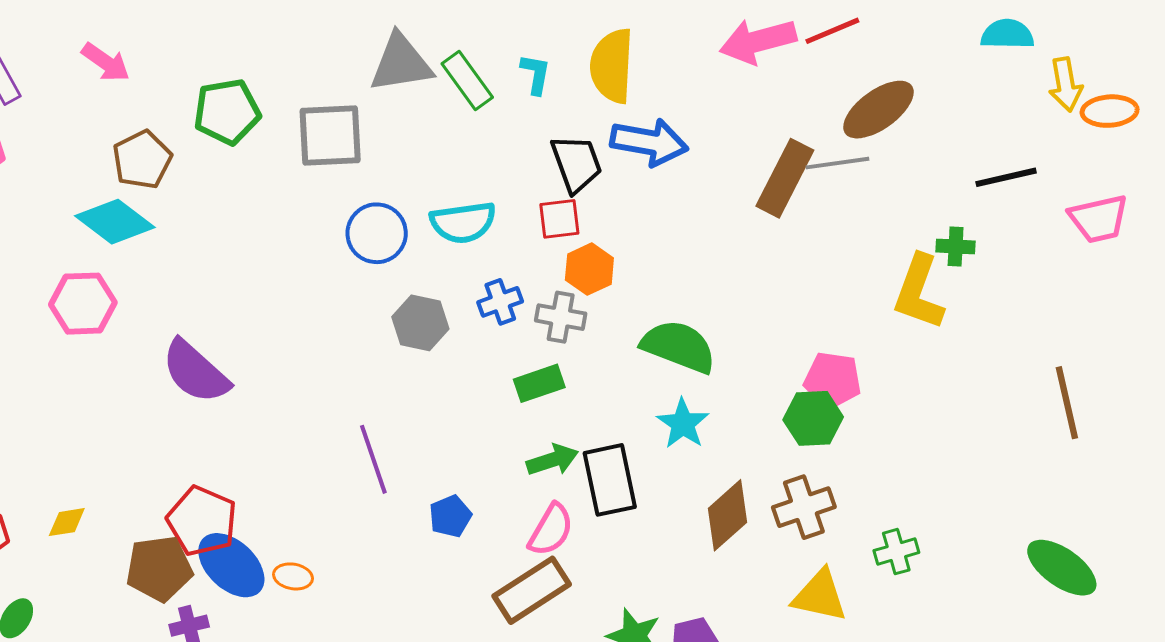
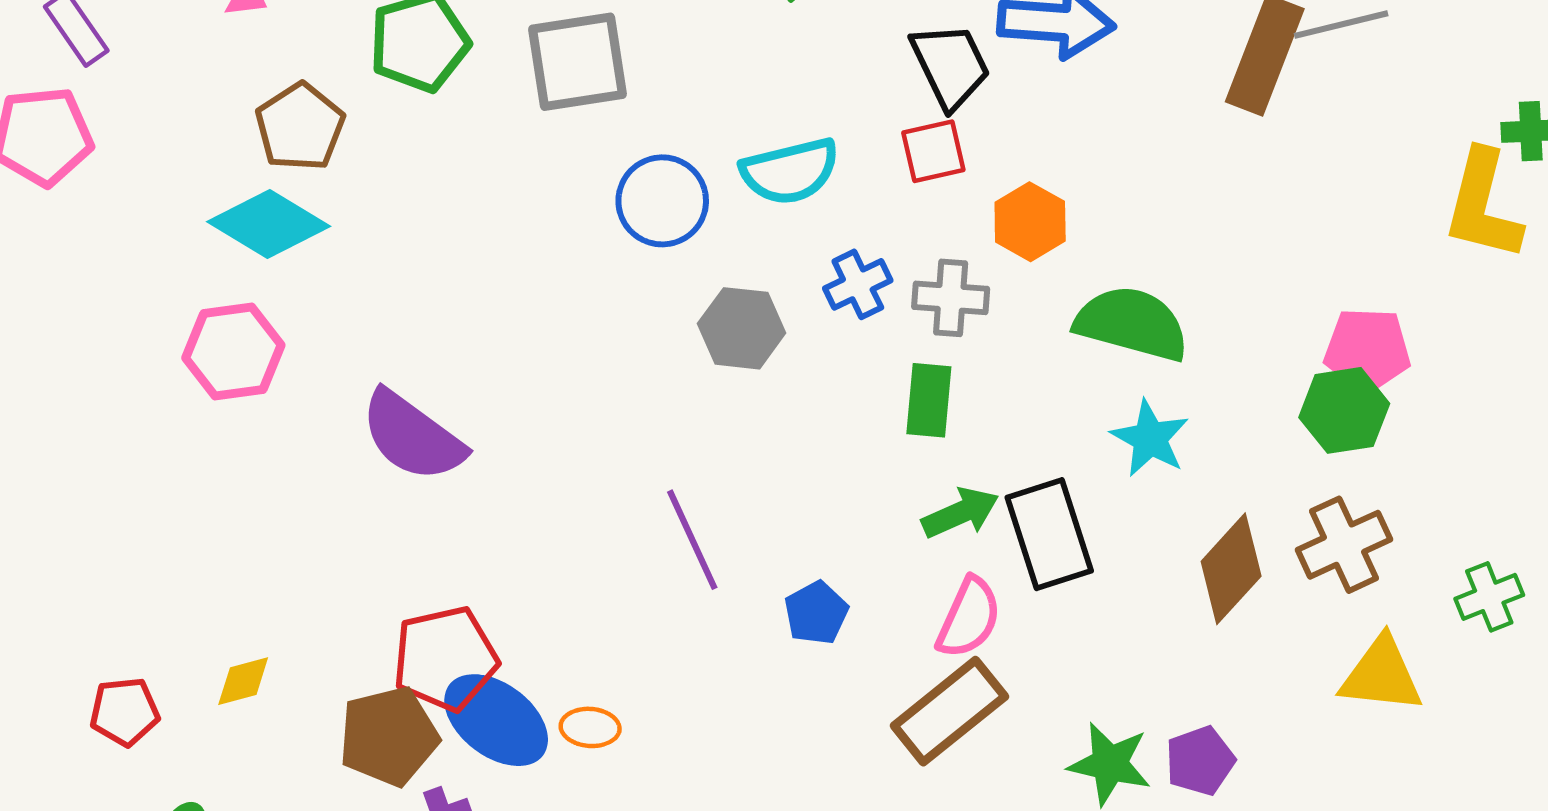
orange hexagon: (589, 269) -> (1030, 222), moved
green rectangle: (539, 383) -> (929, 400), turned -60
red pentagon: (202, 521) -> (445, 659), turned -30

